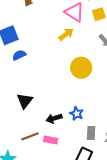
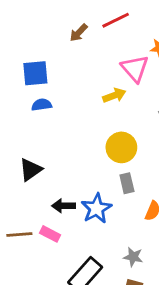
blue star: (77, 114) -> (96, 208), size x1.5
gray rectangle: (91, 133) -> (127, 183), moved, turned -32
brown line: (30, 136) -> (19, 235), moved

